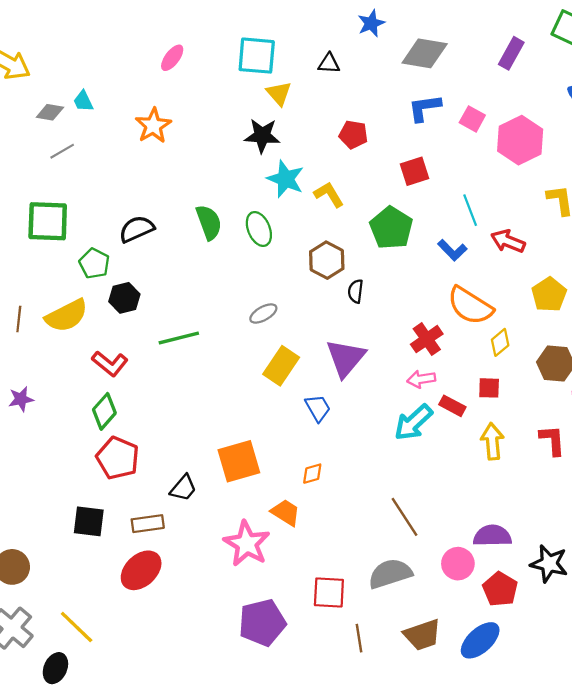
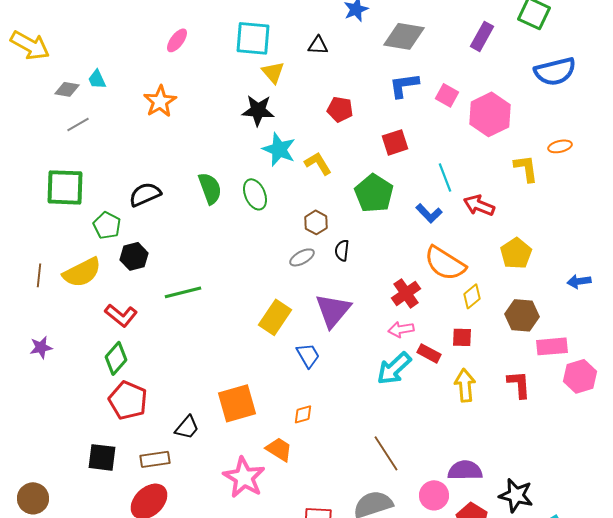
brown hexagon: (327, 260) -> (316, 222), size x0.7
gray ellipse: (263, 313) -> (302, 257), moved

